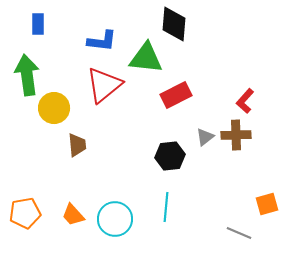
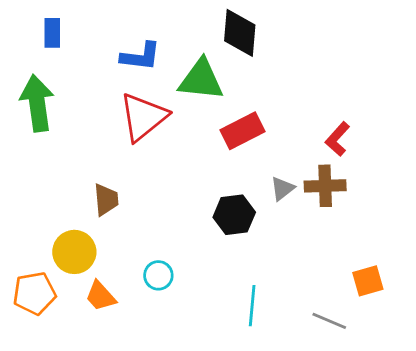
yellow circle: (54, 108) -> (74, 252), moved
cyan line: (166, 207) -> (252, 306), moved
cyan circle: (115, 219) -> (158, 275), moved, size x0.6

